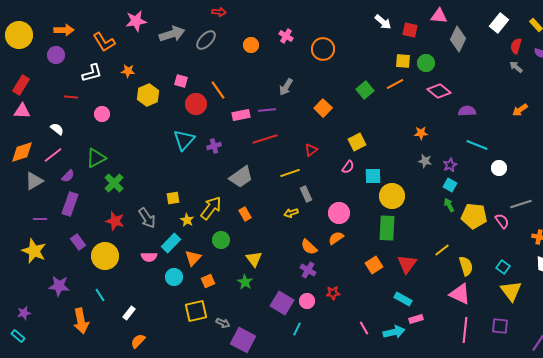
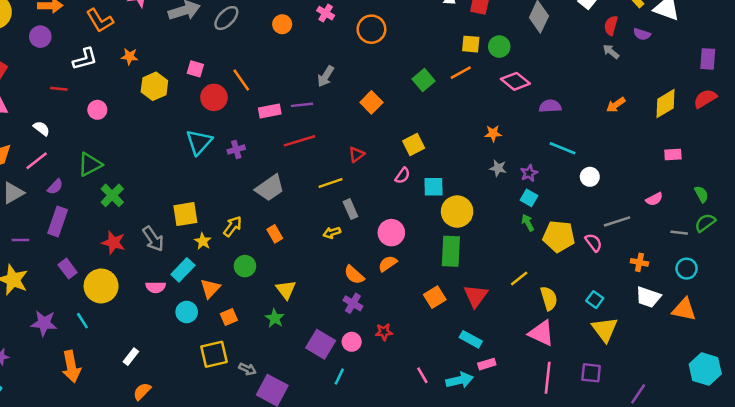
yellow square: (173, 198) -> (185, 214), size x1.5
yellow arrow: (211, 208) -> (233, 226), size x0.7
cyan line: (100, 295) -> (82, 321), moved

